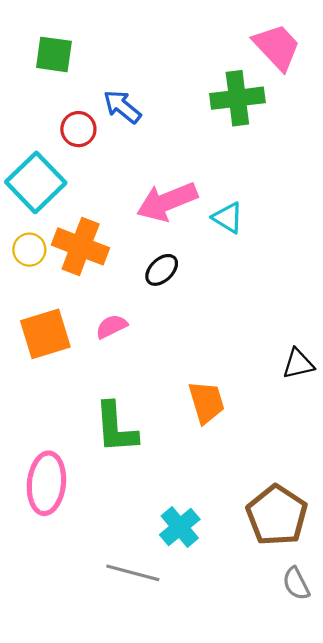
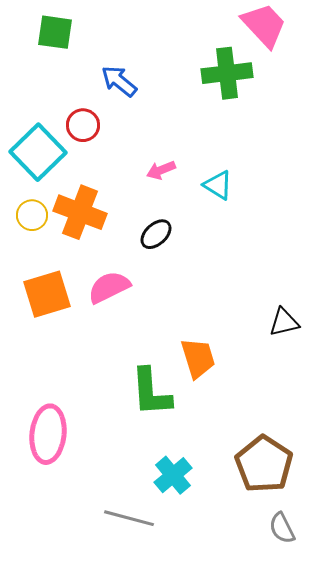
red circle: (78, 129) -> (83, 125), moved
pink arrow: (167, 202) -> (161, 170), size x0.5
pink semicircle: (111, 326) -> (109, 287), size x1.4
green L-shape: (116, 428) -> (151, 392), moved

